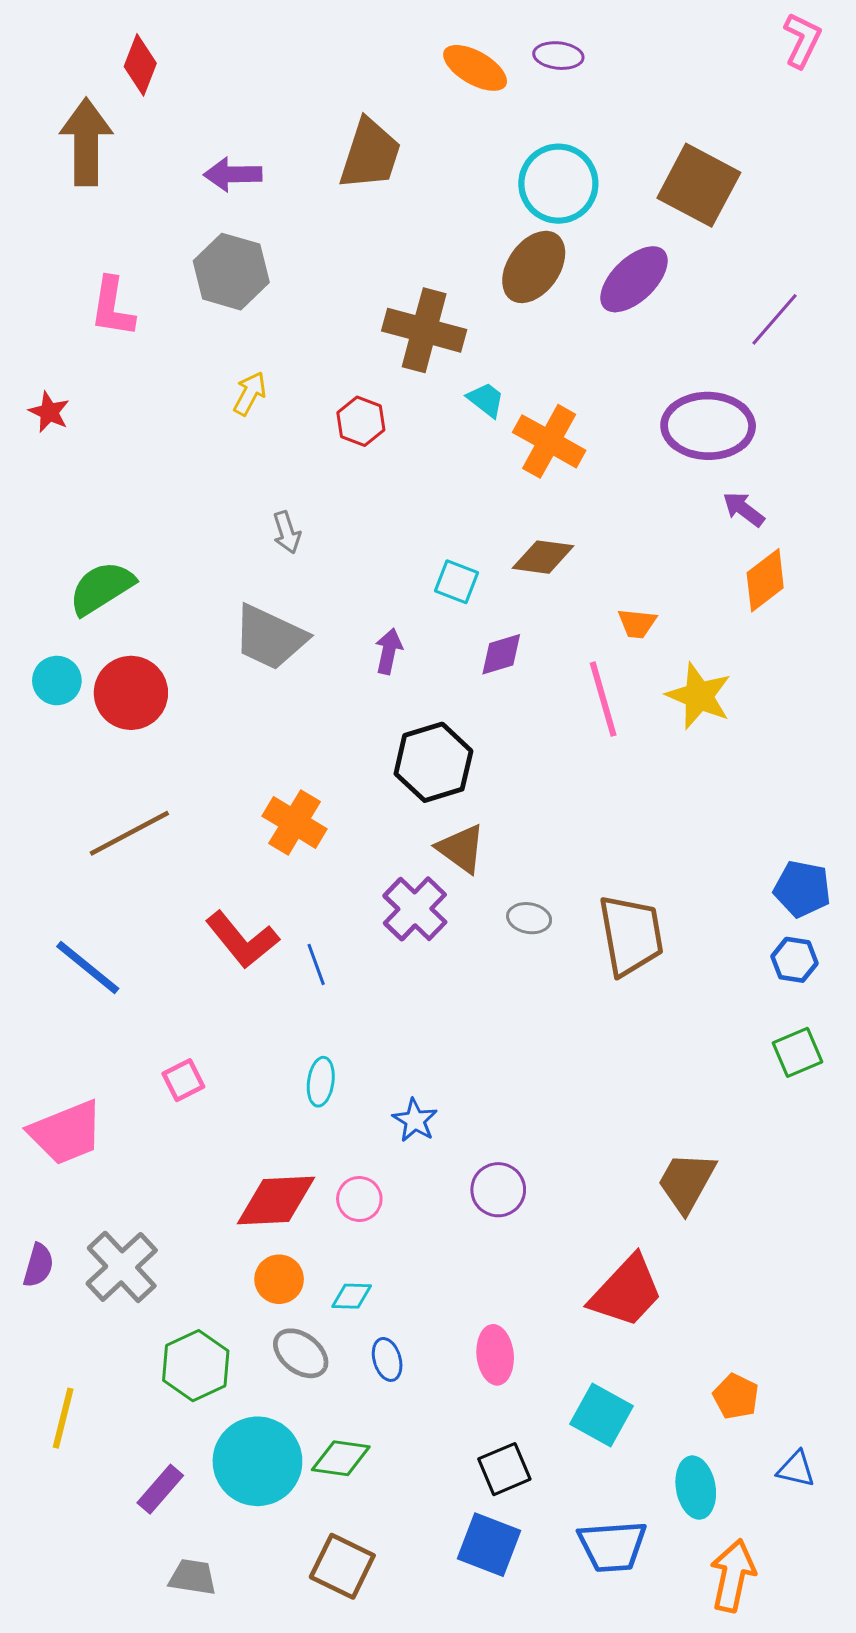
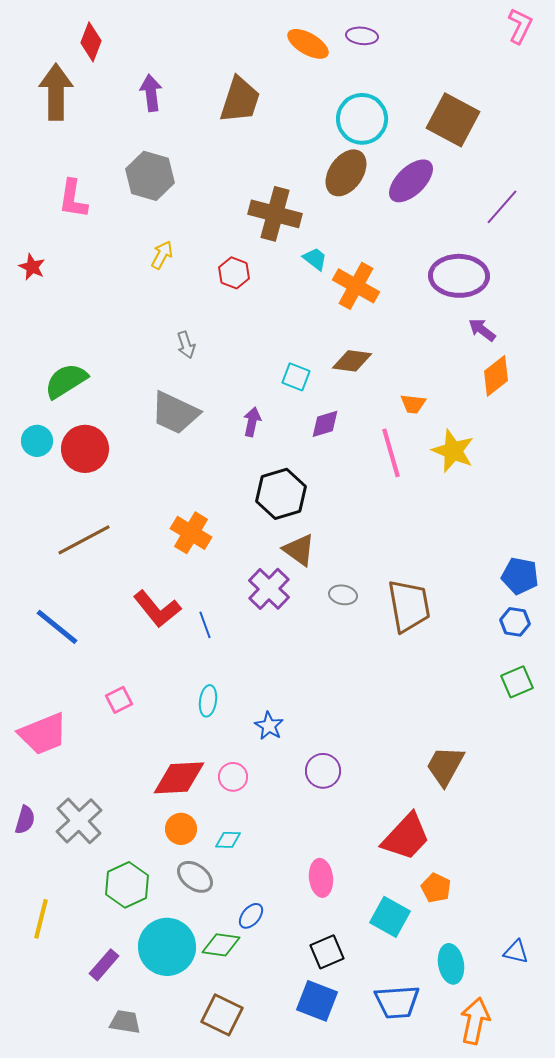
purple arrow: (233, 174) -> (151, 93), moved, turned 84
blue ellipse: (387, 1359) -> (251, 916), moved, turned 56
orange pentagon: (736, 1397) -> (436, 888), moved

